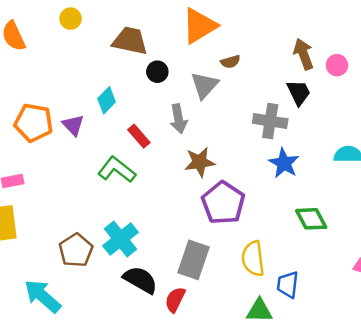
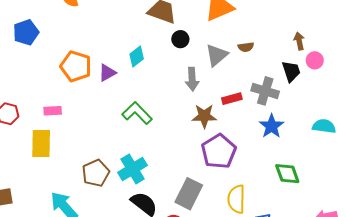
brown arrow: (304, 54) -> (299, 41), size x0.7
brown semicircle: (230, 62) -> (246, 47), moved
pink circle: (337, 65) -> (315, 60), moved
purple triangle: (73, 125) -> (107, 73), turned 36
red rectangle: (139, 136) -> (232, 99), moved, turned -72

